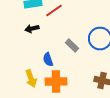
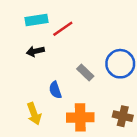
orange cross: (56, 82) -> (80, 117), moved

